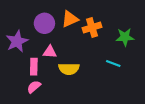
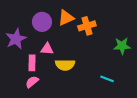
green star: (125, 37) -> (122, 46), moved
cyan line: (113, 63) -> (107, 79), moved

